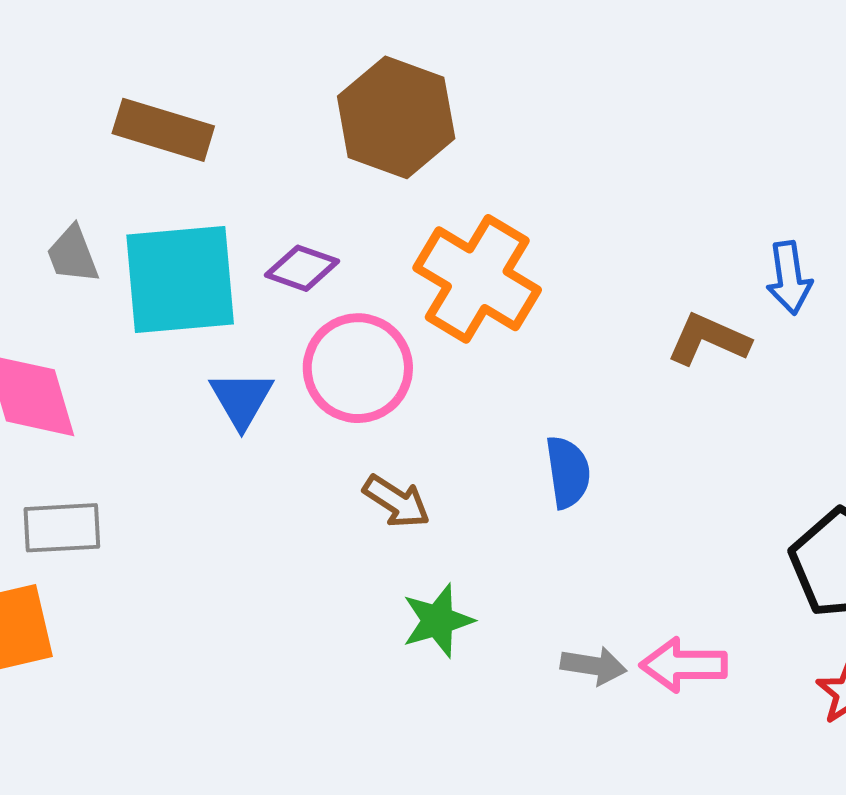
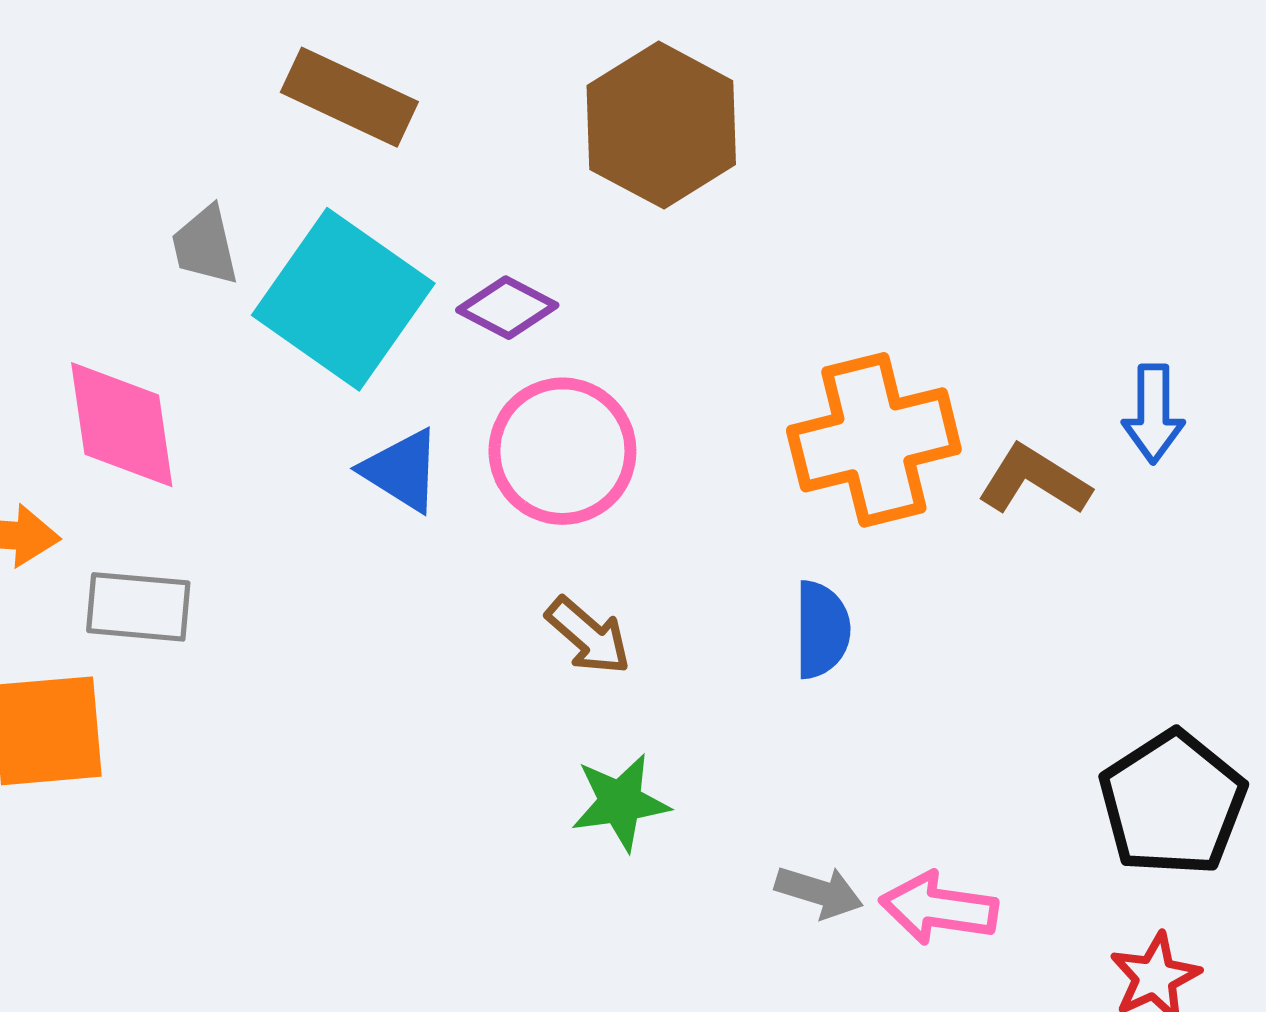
orange cross: (477, 279) -> (874, 440), moved, turned 37
cyan square: (180, 280) -> (343, 299), turned 32
blue triangle: (241, 399) -> (402, 470), turned -36

